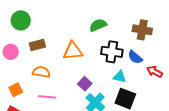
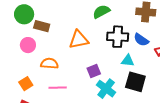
brown rectangle: (37, 45) -> (42, 26), moved, turned 35
pink circle: (11, 52) -> (28, 45), moved
purple square: (85, 84) -> (94, 71), turned 32

